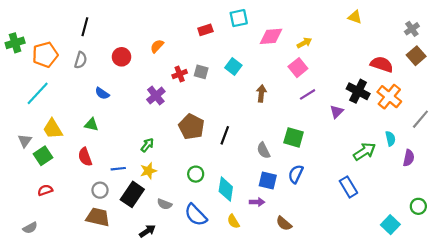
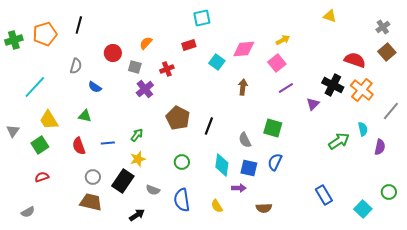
cyan square: (239, 18) -> (202, 18), moved
red rectangle: (205, 30) -> (189, 45), moved
pink diamond: (271, 36) -> (244, 49), moved
orange pentagon: (45, 55) -> (45, 34), moved
gray semicircle: (81, 60) -> (76, 66), moved
gray square: (201, 72) -> (135, 67), moved
gray triangle: (25, 141) -> (13, 131), moved
blue line: (118, 169) -> (108, 143), moved
blue rectangle: (348, 187) -> (324, 195), moved
cyan diamond: (226, 189) -> (222, 165), moved
blue semicircle: (196, 215) -> (182, 200), turned 35
brown semicircle: (284, 224) -> (264, 208), turned -42

